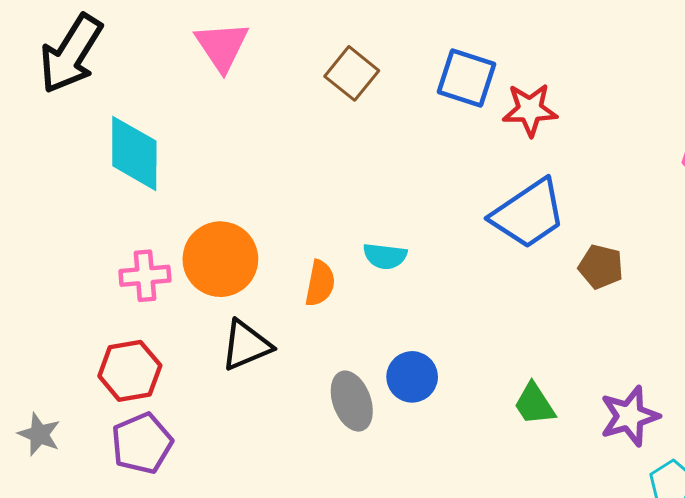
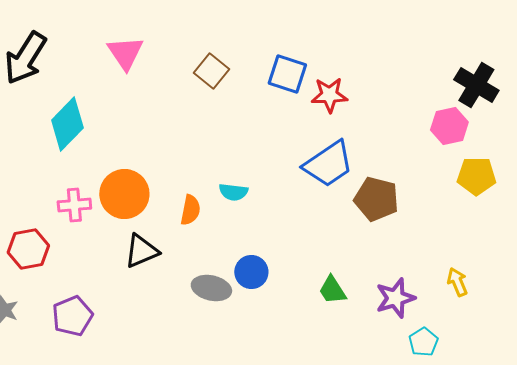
cyan diamond: (134, 153) -> (67, 124), turned 44
brown pentagon: (601, 267) -> (376, 199), size x1.5
red hexagon: (130, 371) -> (28, 249), moved
gray ellipse: (352, 401) -> (211, 288), turned -57

